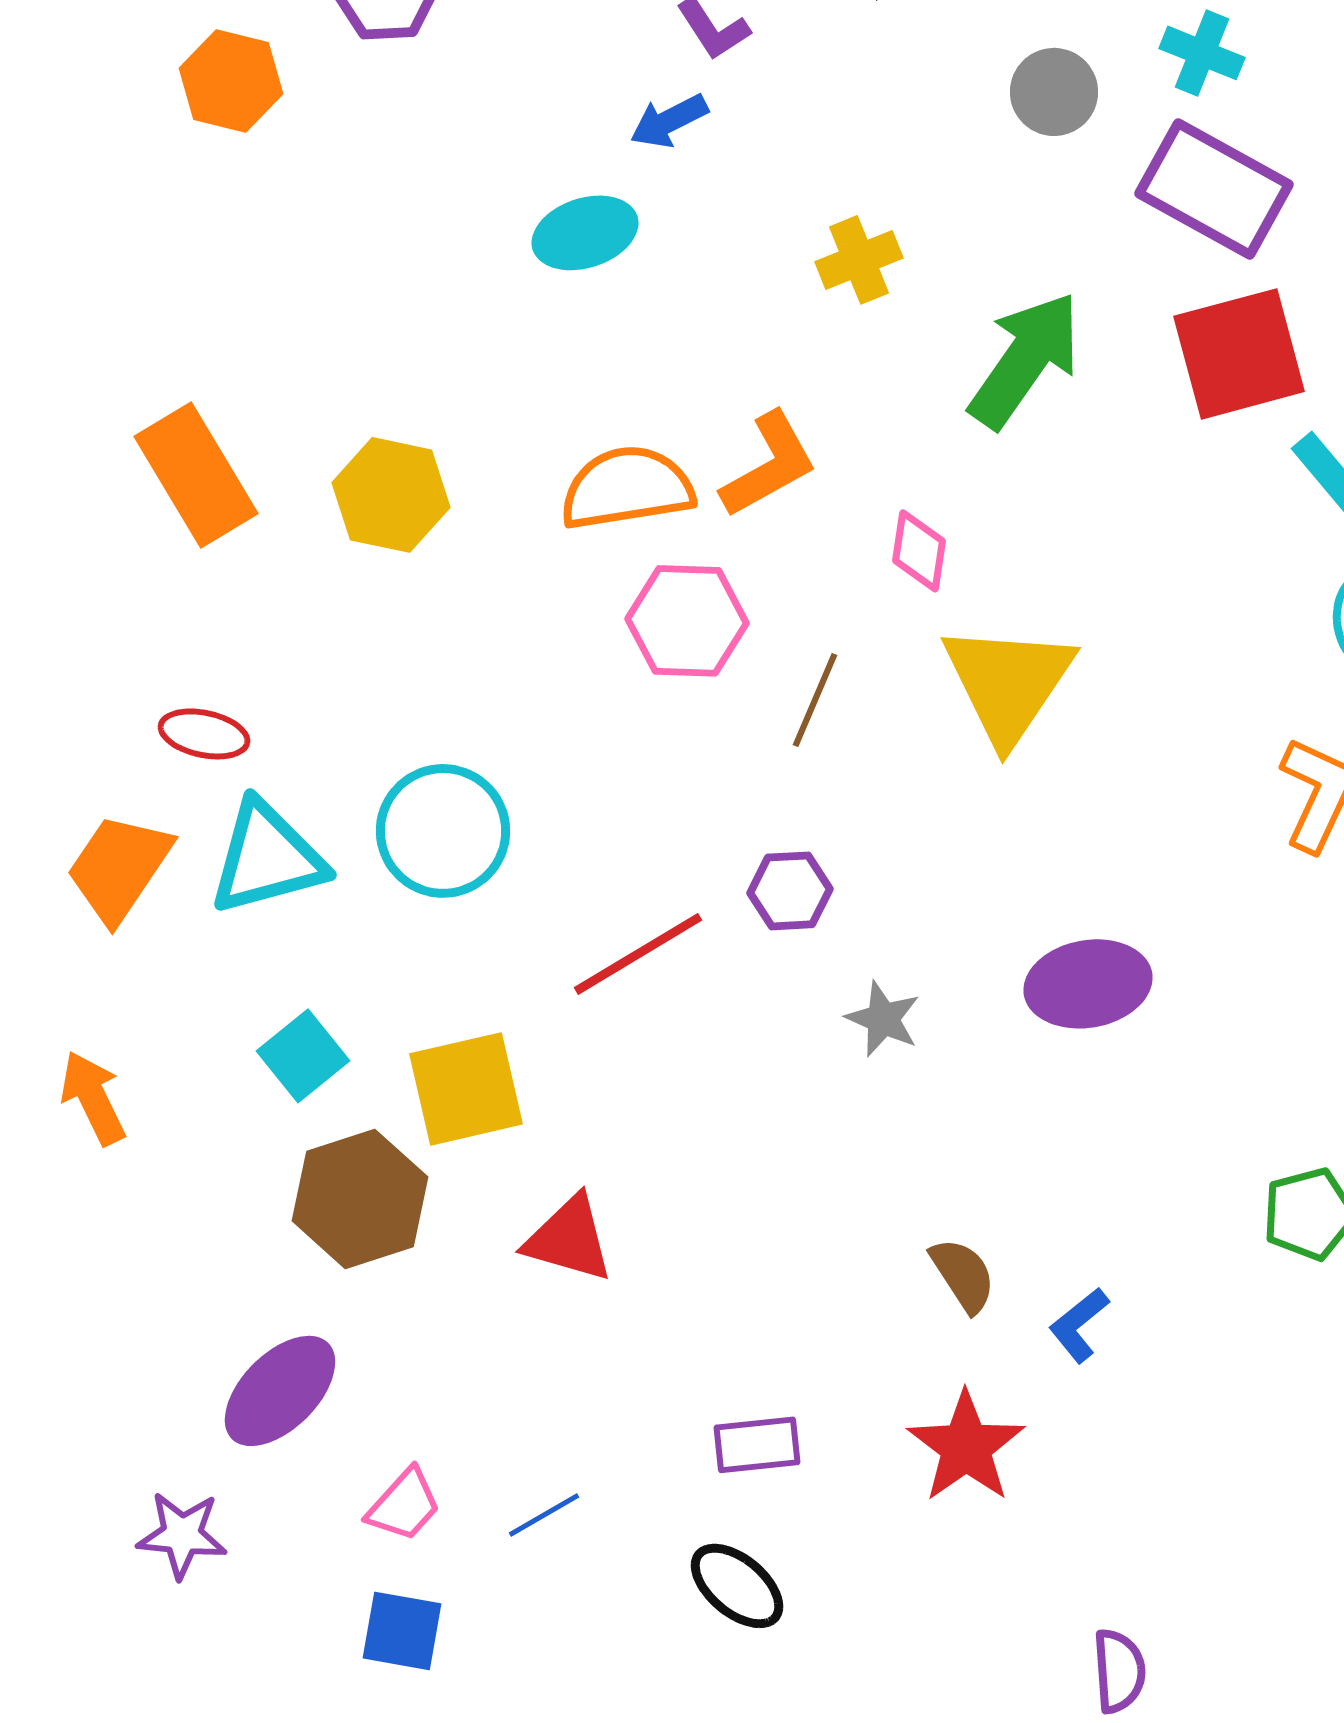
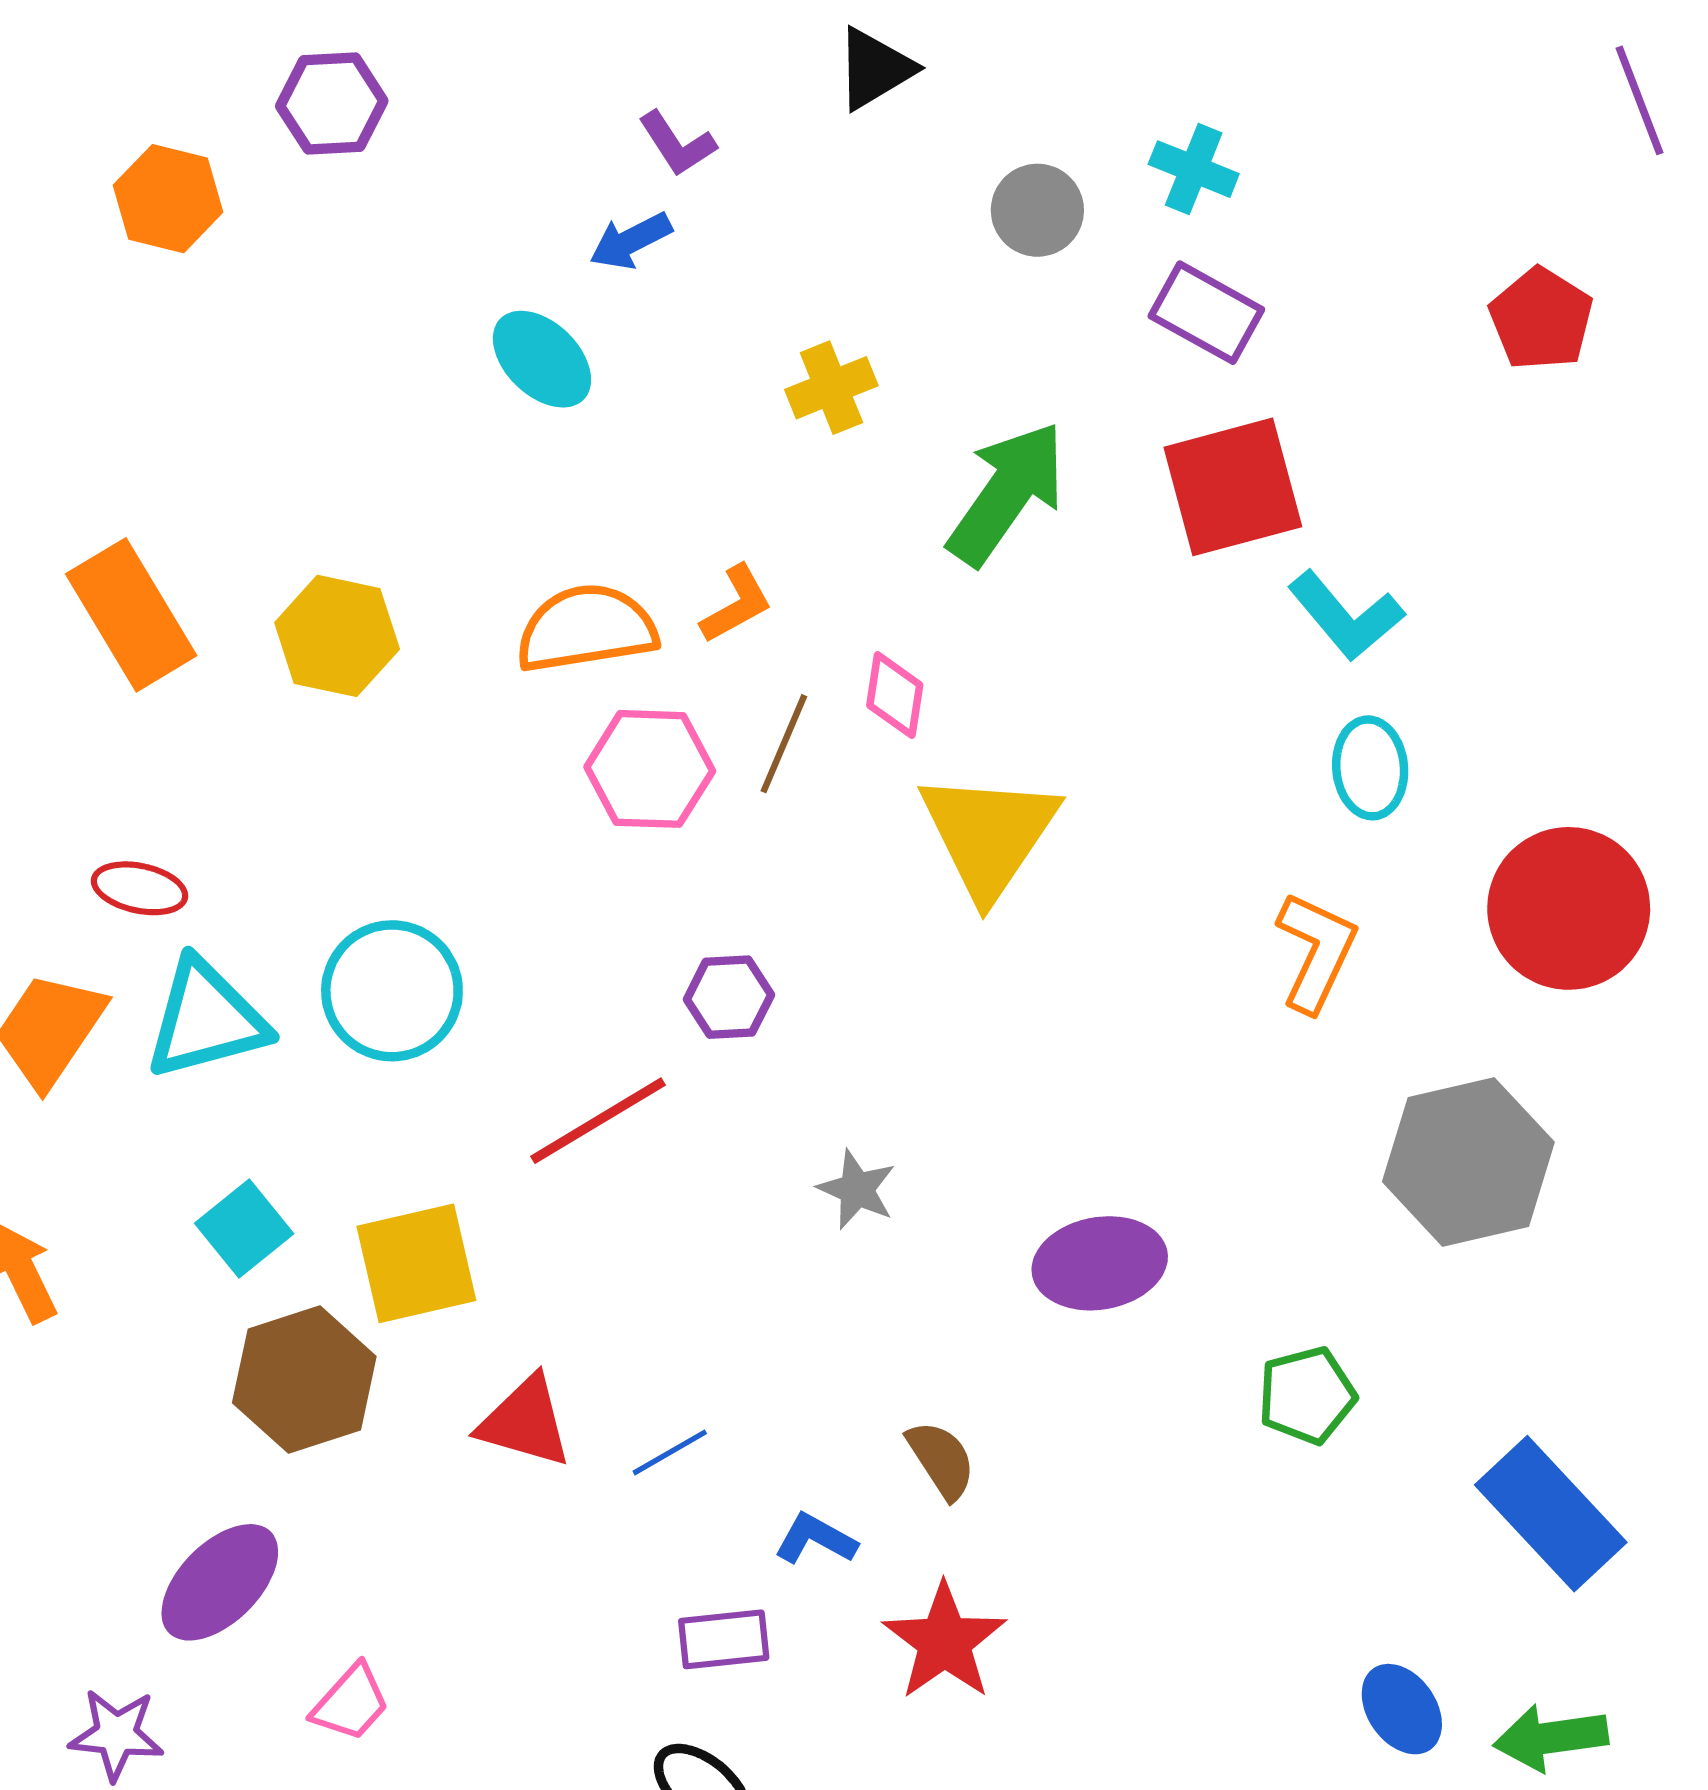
purple rectangle: (1214, 189) -> (1206, 313), size x0.7
cyan ellipse: (585, 233) -> (542, 359), turned 62
orange L-shape: (769, 465) -> (736, 604), size x0.7
brown line: (815, 700) -> (784, 744), moved
purple hexagon: (790, 891) -> (729, 997), moved
purple ellipse: (1088, 984) -> (1100, 1263), moved
blue L-shape: (1079, 1325) -> (816, 1539), moved, turned 68
blue line: (544, 1515) -> (670, 1452), moved

